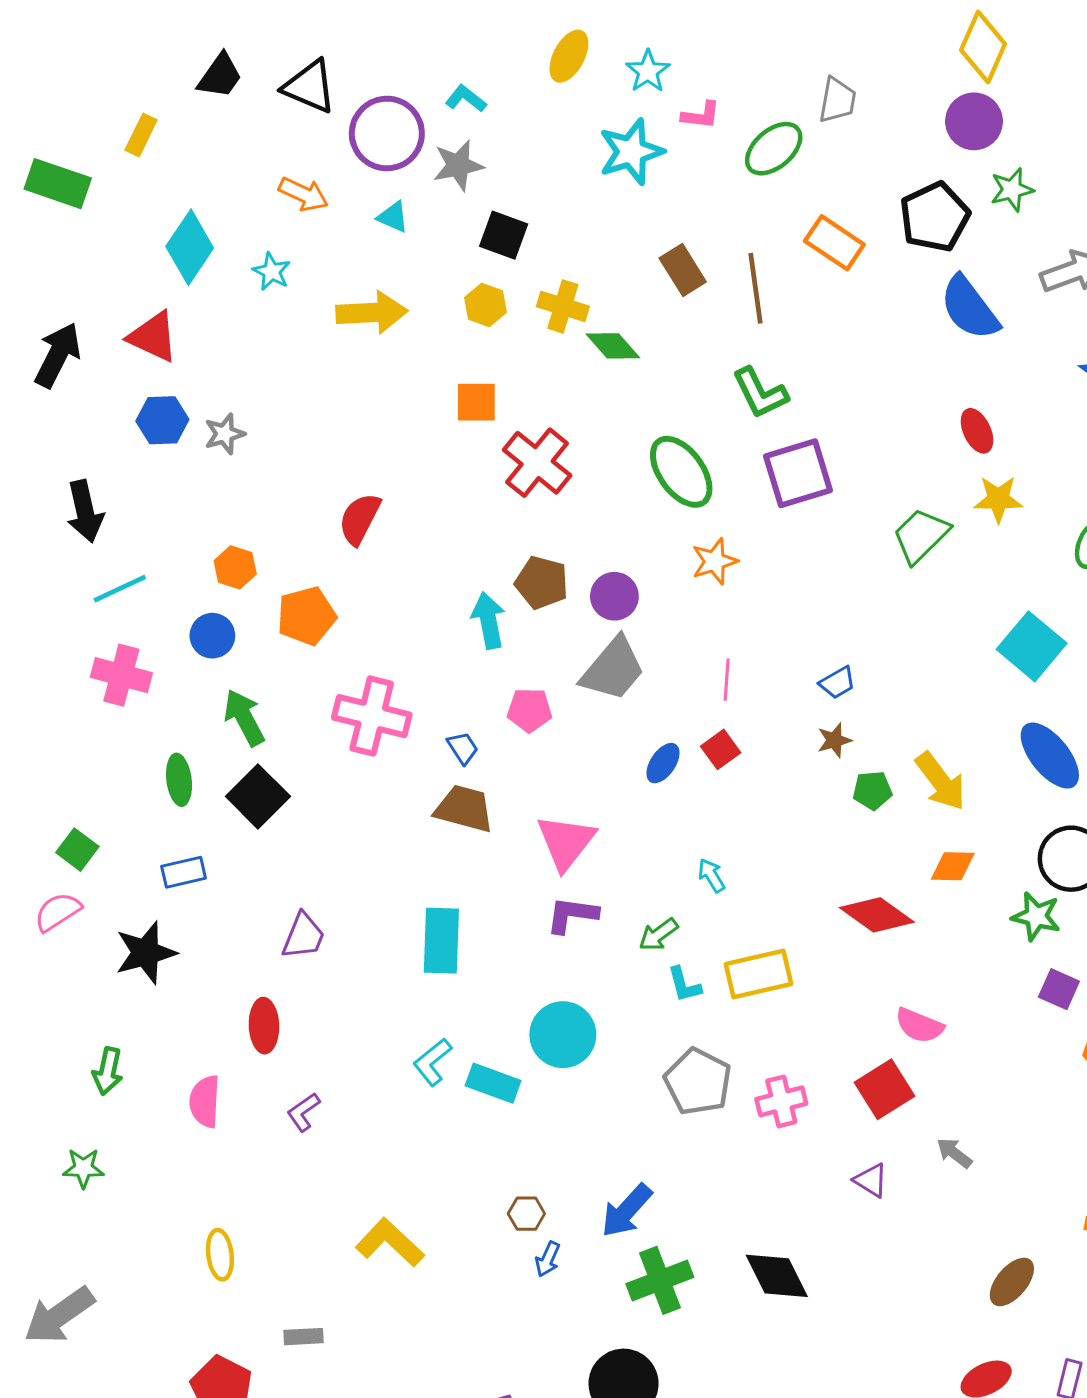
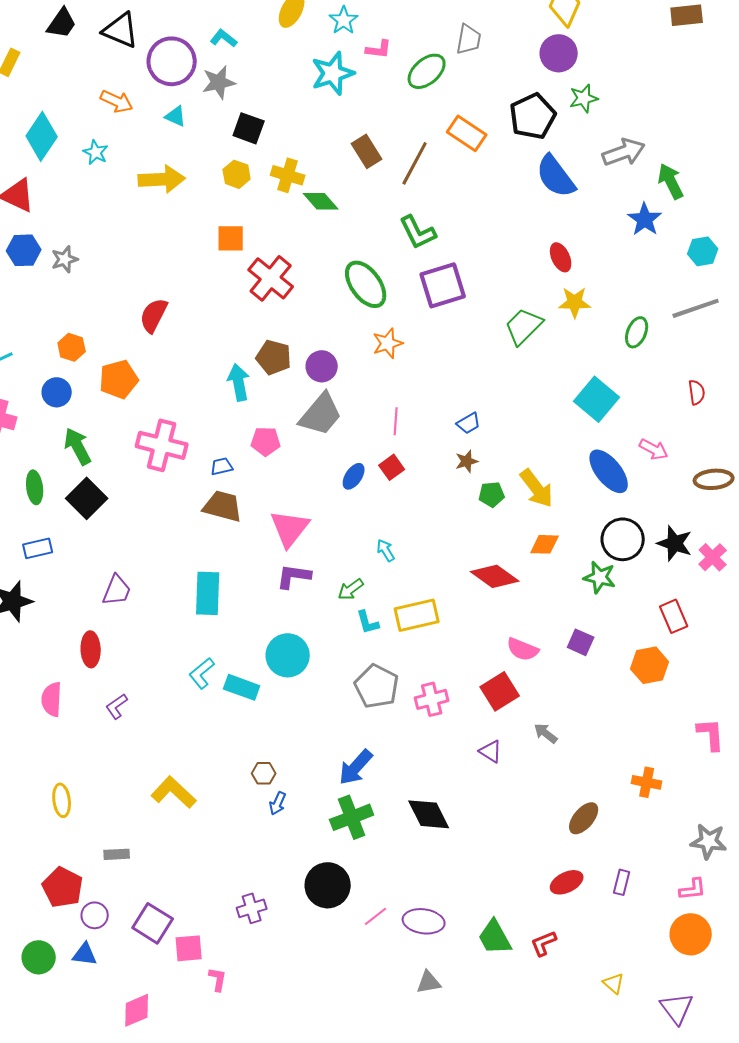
brown line: (756, 288) -> (415, 163), turned 36
blue trapezoid: (463, 748) -> (222, 466), turned -70
purple square: (1059, 989) -> (581, 642), moved
blue arrow: (627, 1211) -> (356, 767), moved

